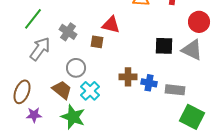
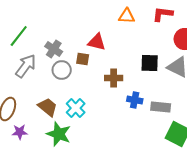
gray circle: (76, 68) -> (62, 70), moved
brown cross: (128, 77) -> (114, 78), moved

